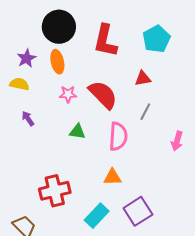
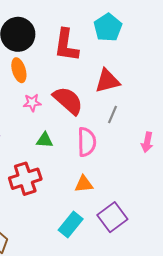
cyan pentagon: (156, 39) -> (108, 28), moved
red triangle: (143, 78) -> (107, 81), size x1.5
red cross: (55, 191) -> (25, 179), moved

